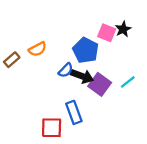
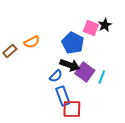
blue semicircle: (66, 70) -> (56, 76), moved
cyan line: (128, 82) -> (102, 77), moved, turned -32
red square: (52, 128) -> (72, 109), moved

